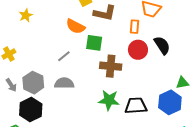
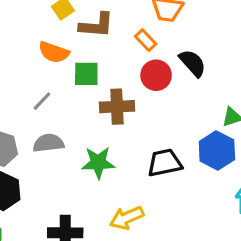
orange rectangle: (134, 27) -> (146, 40), turned -40
green star: (109, 100) -> (98, 163), moved

